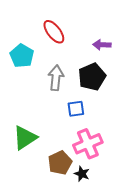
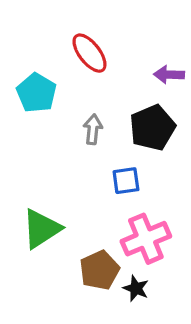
gray arrow: (56, 78) -> (93, 129), size x0.7

